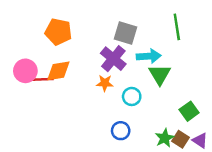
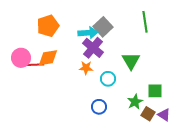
orange pentagon: (58, 32) -> (48, 26), turned -30
gray square: (126, 33) -> (103, 27), turned 30
cyan arrow: (149, 56) -> (88, 33), moved
green square: (189, 111) -> (155, 91), turned 35
green star: (165, 138) -> (135, 102), moved

